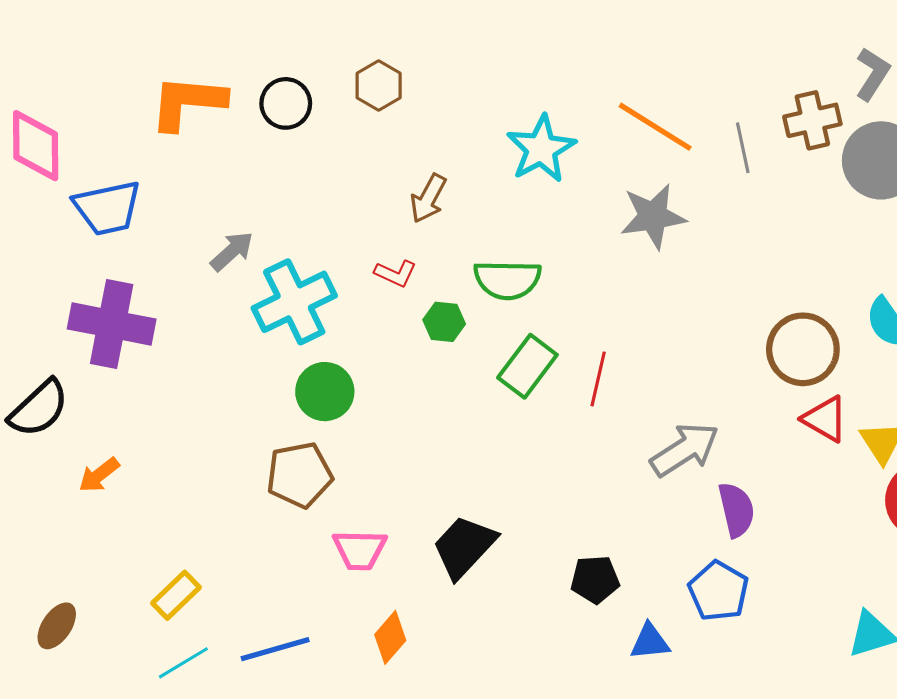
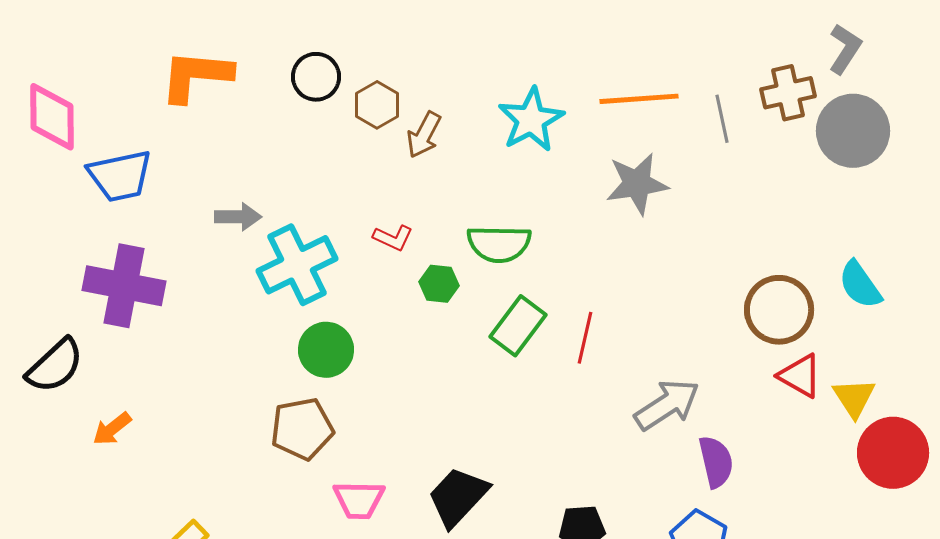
brown hexagon: (379, 85) -> (377, 105), moved
black circle: (286, 103) -> (316, 77), moved
orange line: (655, 127) -> (639, 99), turned -36
brown arrow: (428, 198) -> (424, 135), moved
gray arrow: (232, 251) -> (238, 217), turned 42

